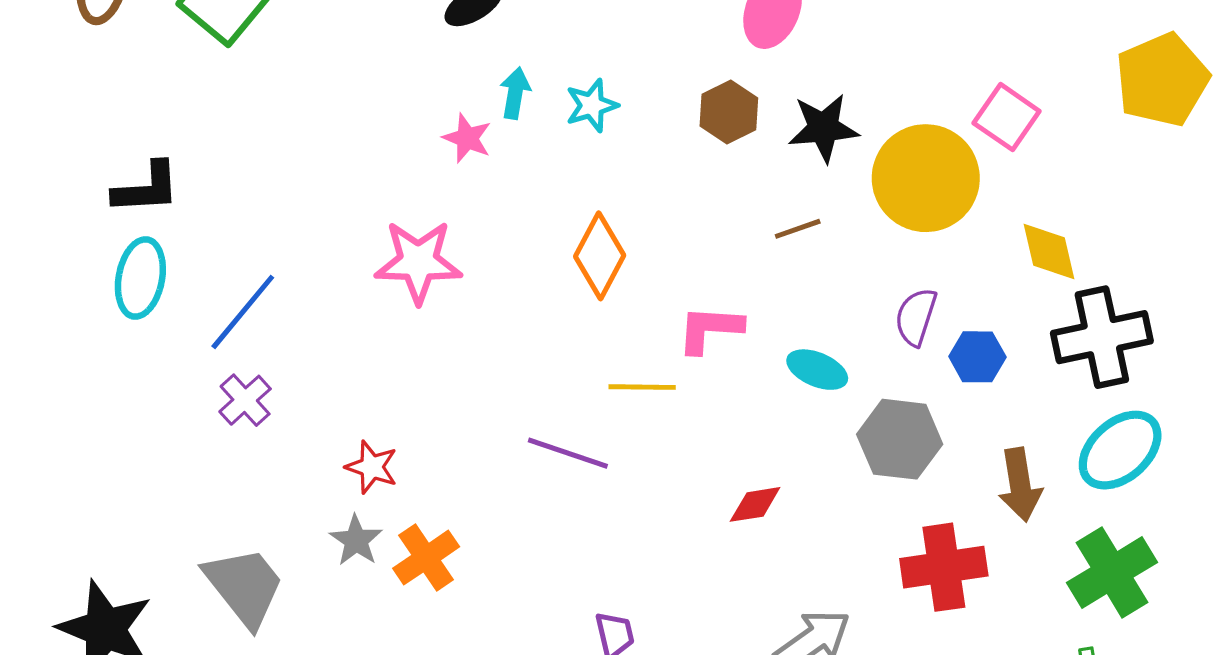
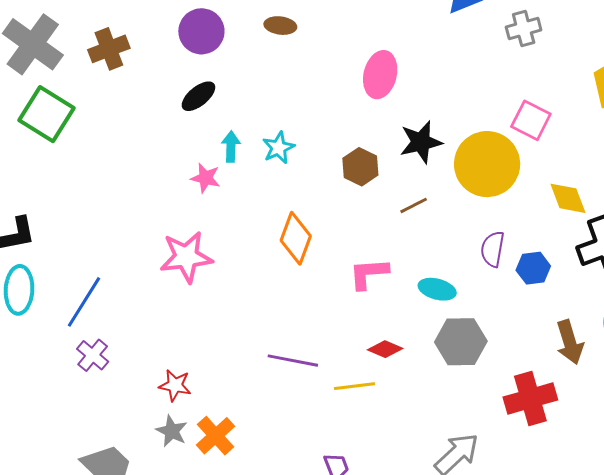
brown hexagon: (729, 112) -> (360, 167), moved
yellow line: (642, 387) -> (354, 386), moved
gray hexagon: (900, 439) -> (461, 342), moved
red diamond: (755, 504) -> (385, 349), moved, turned 40

